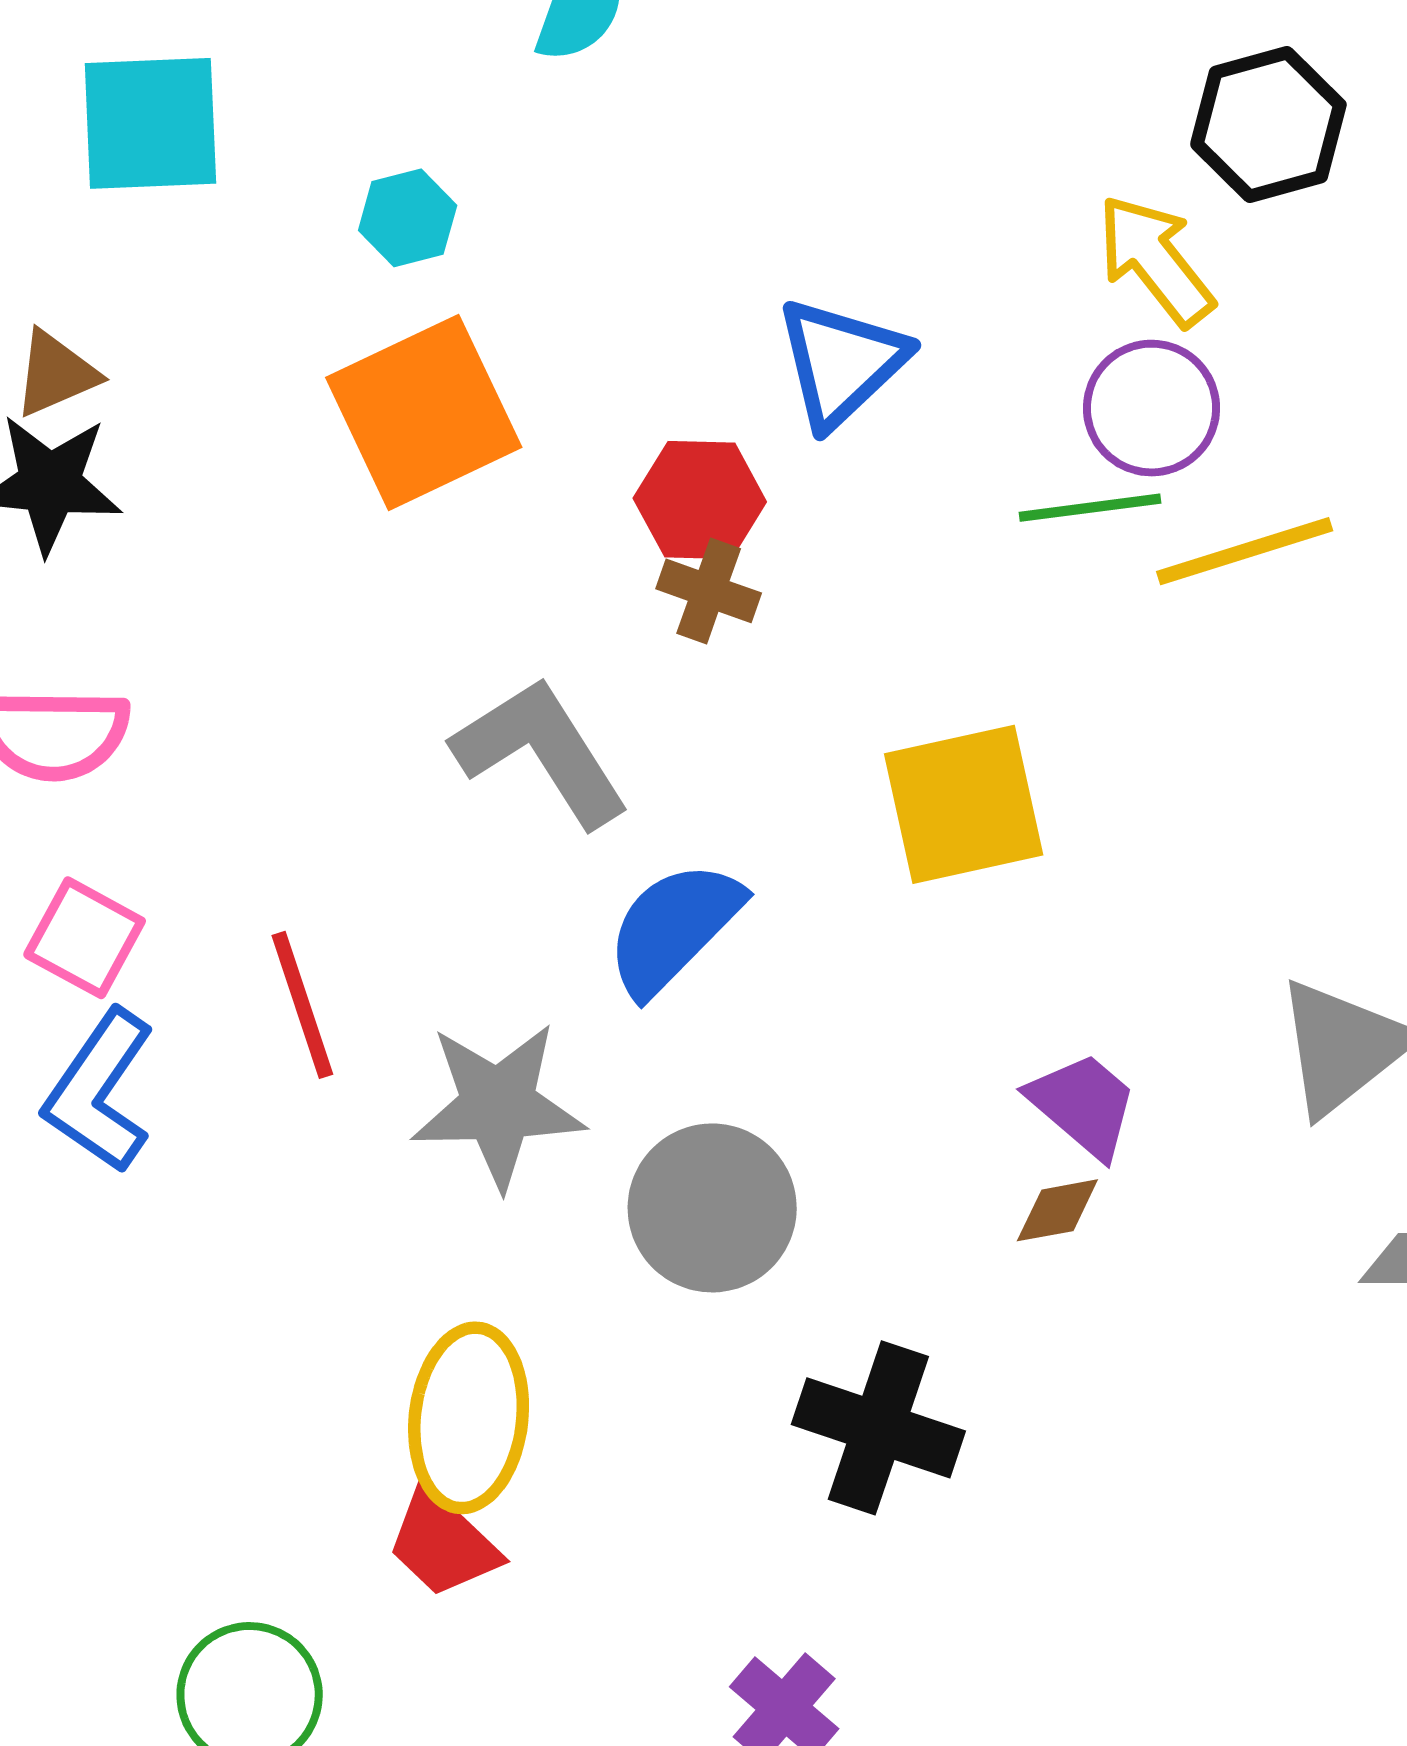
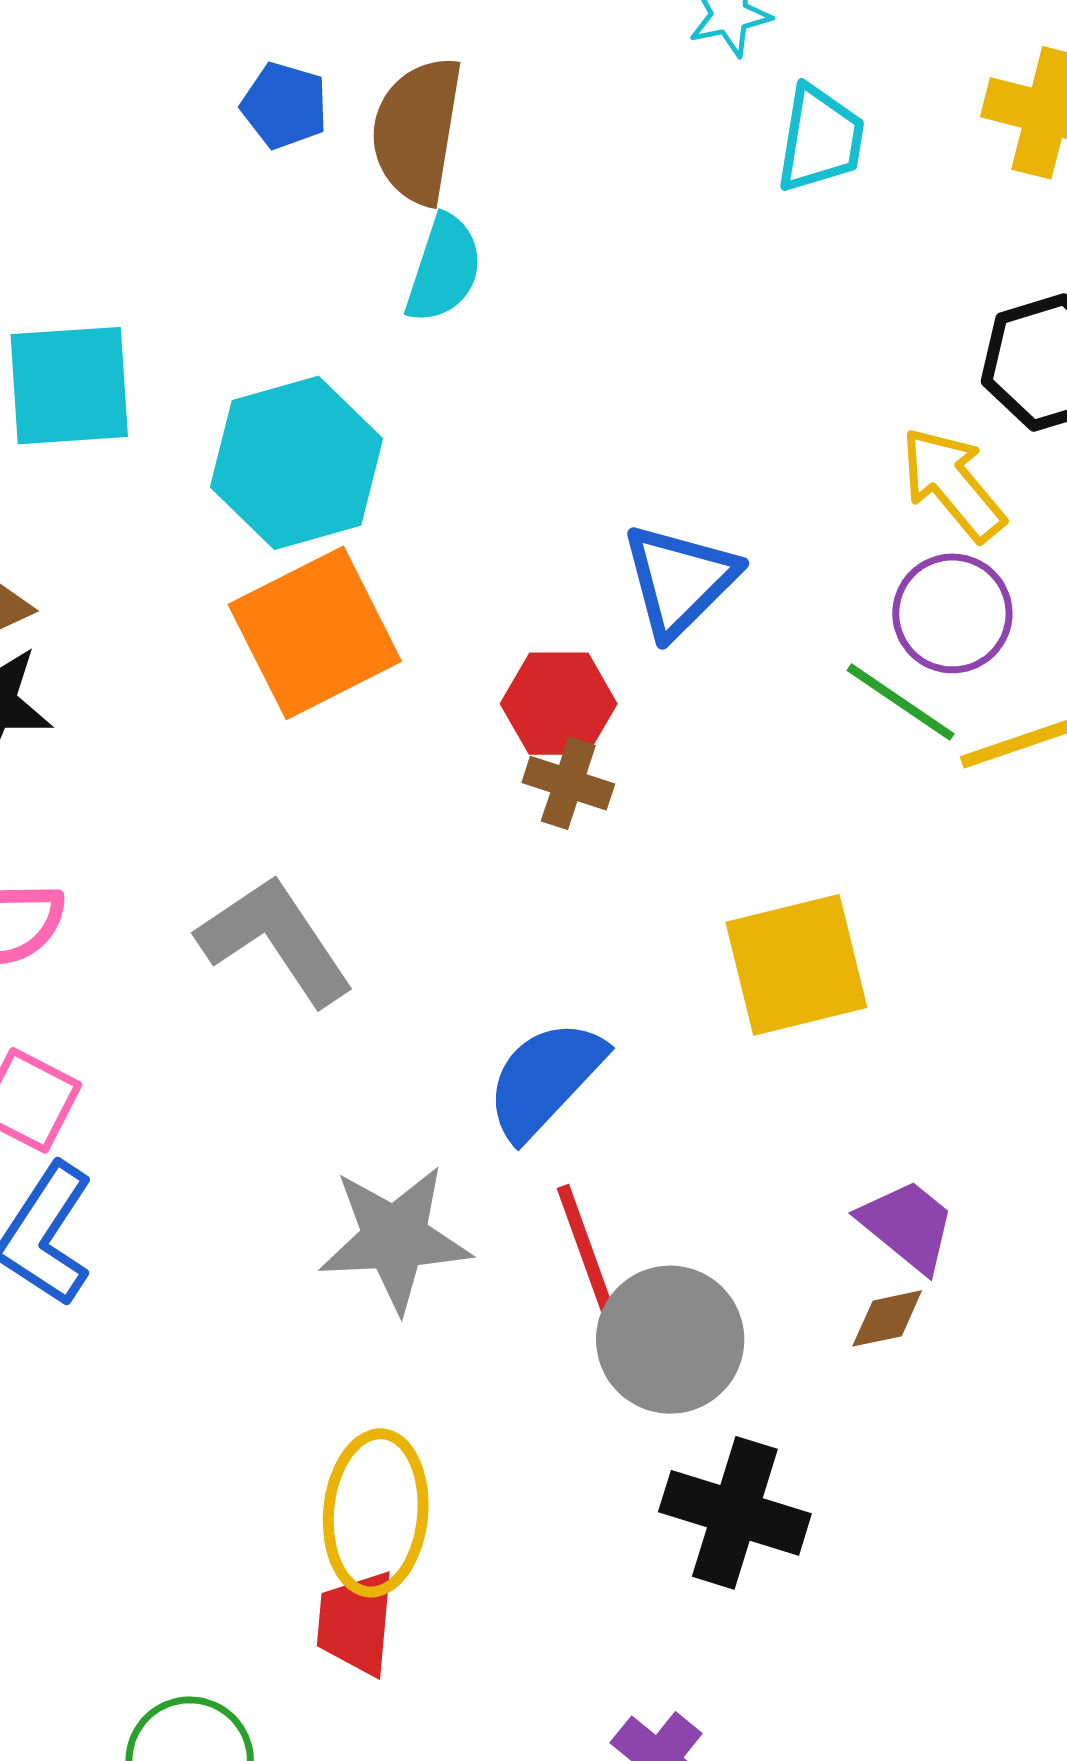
cyan hexagon: (408, 218) -> (297, 463), size x2.0
green line: (1090, 508) -> (901, 702), turned 43
gray L-shape: (541, 752) -> (275, 940), moved
red line: (302, 1005) -> (585, 1248), moved
gray circle: (712, 1208) -> (670, 1340), moved
red trapezoid: (443, 1543) -> (356, 1623), turned 53

